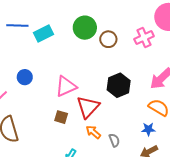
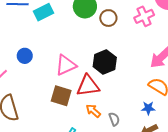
black hexagon: (119, 85) -> (105, 62), moved
red triangle: (88, 107) -> (88, 86), turned 40
brown square: (61, 117) -> (61, 96), size x1.5

